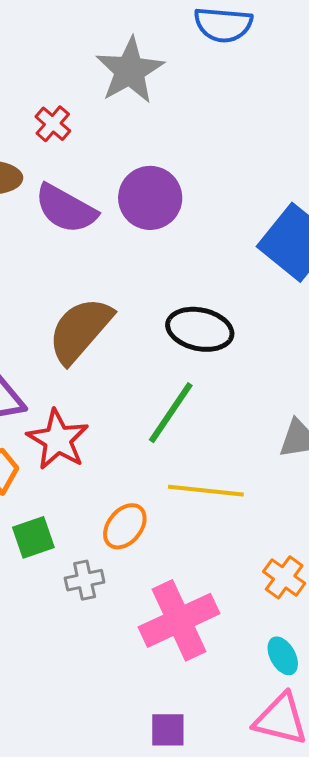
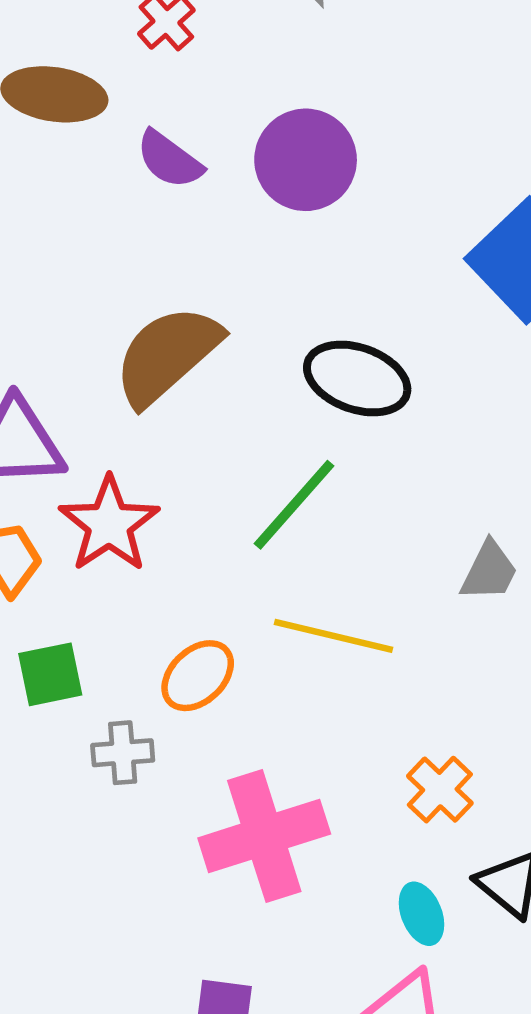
purple semicircle: (66, 209) -> (169, 160), size x0.7

